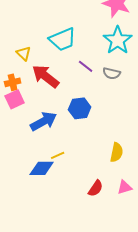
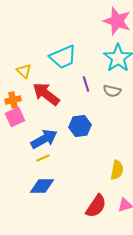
purple line: (86, 66) -> (86, 84), turned 35
yellow line: (58, 155) -> (43, 158), moved
red semicircle: (96, 188) -> (96, 206), size x1.4

